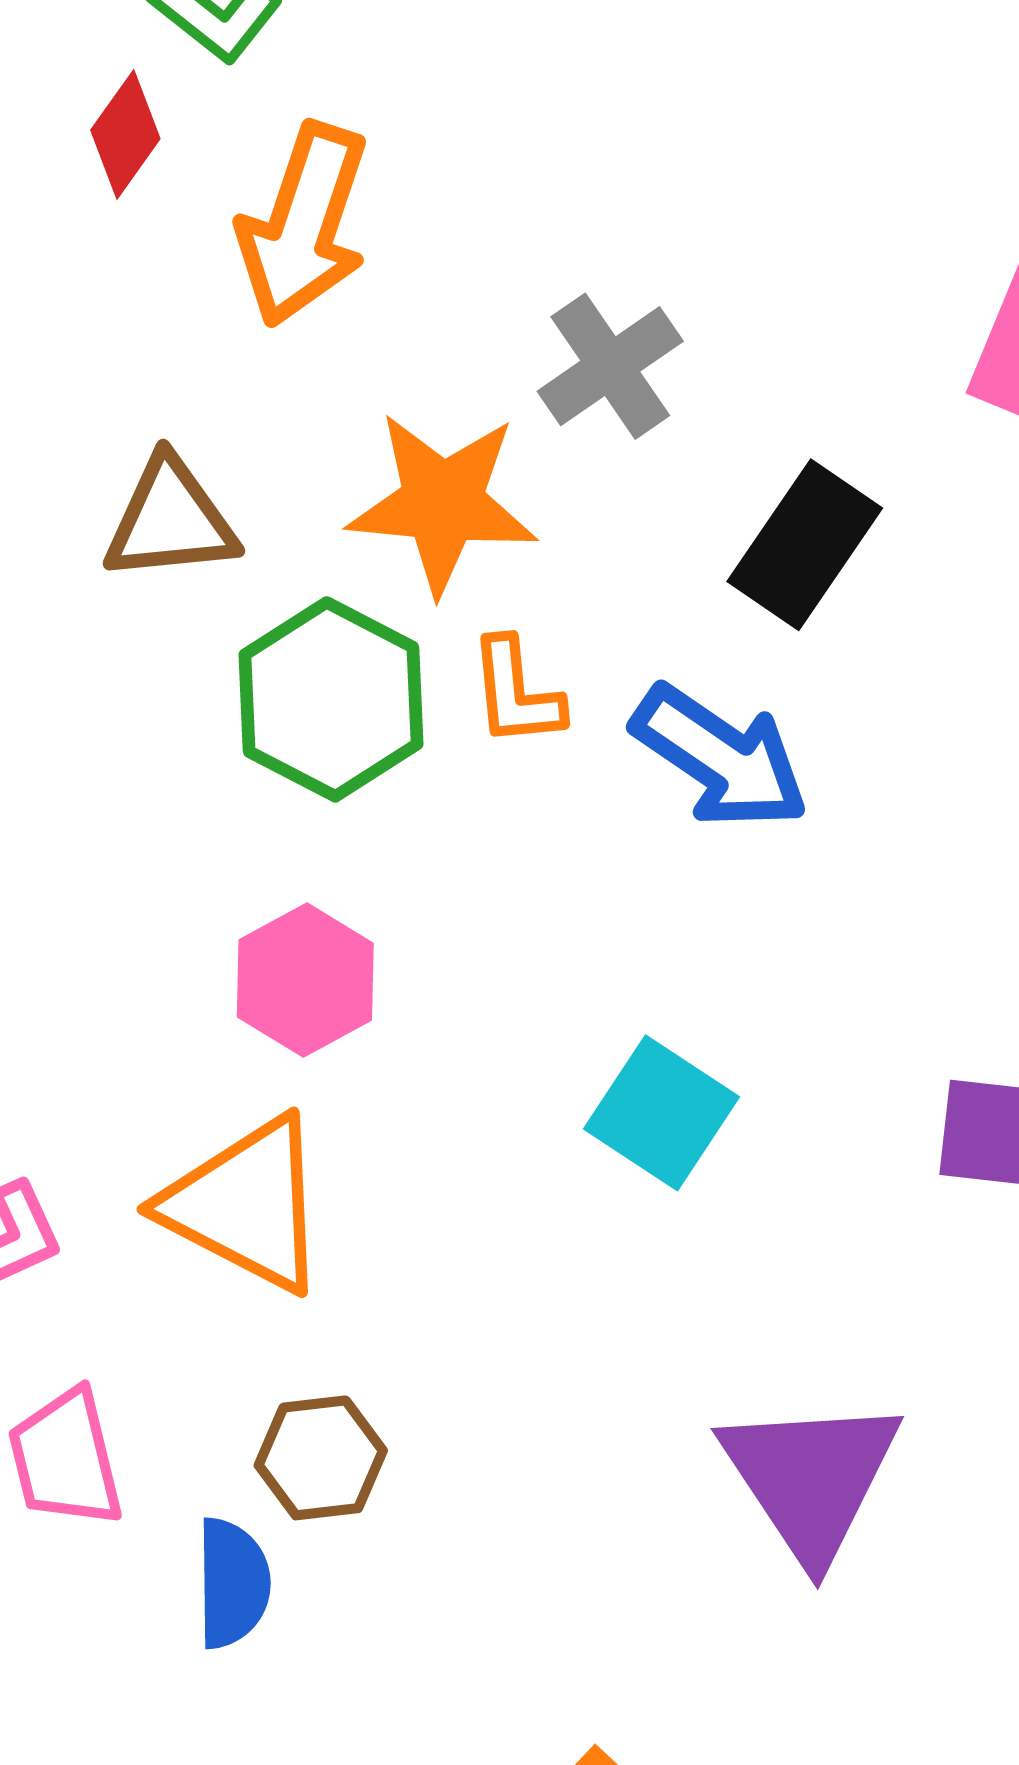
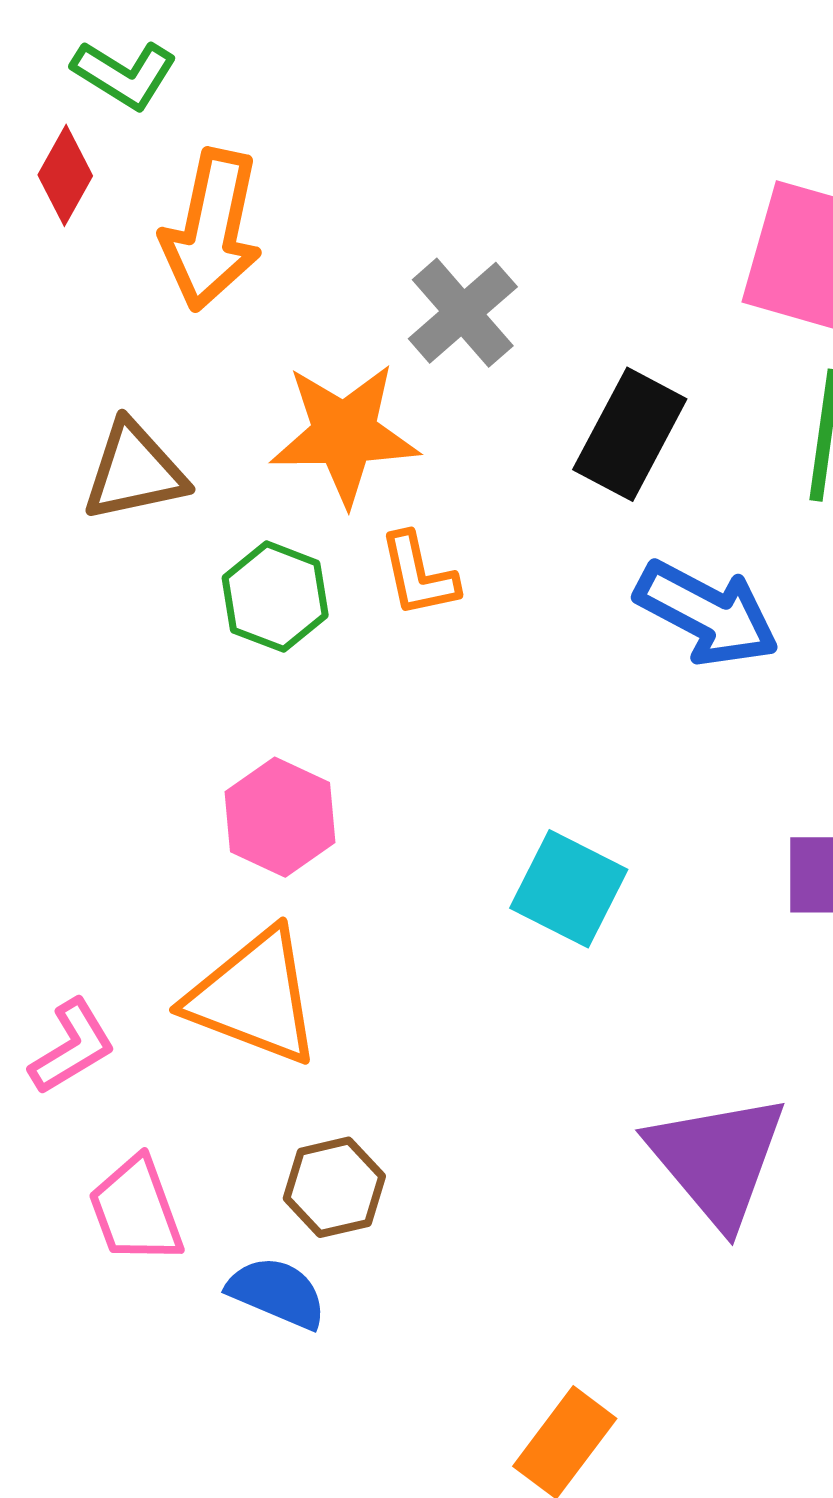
green hexagon: (331, 699) -> (275, 597), size x0.7
blue arrow: (720, 757) -> (707, 613), moved
blue semicircle: (233, 1583) -> (277, 1293), turned -60

